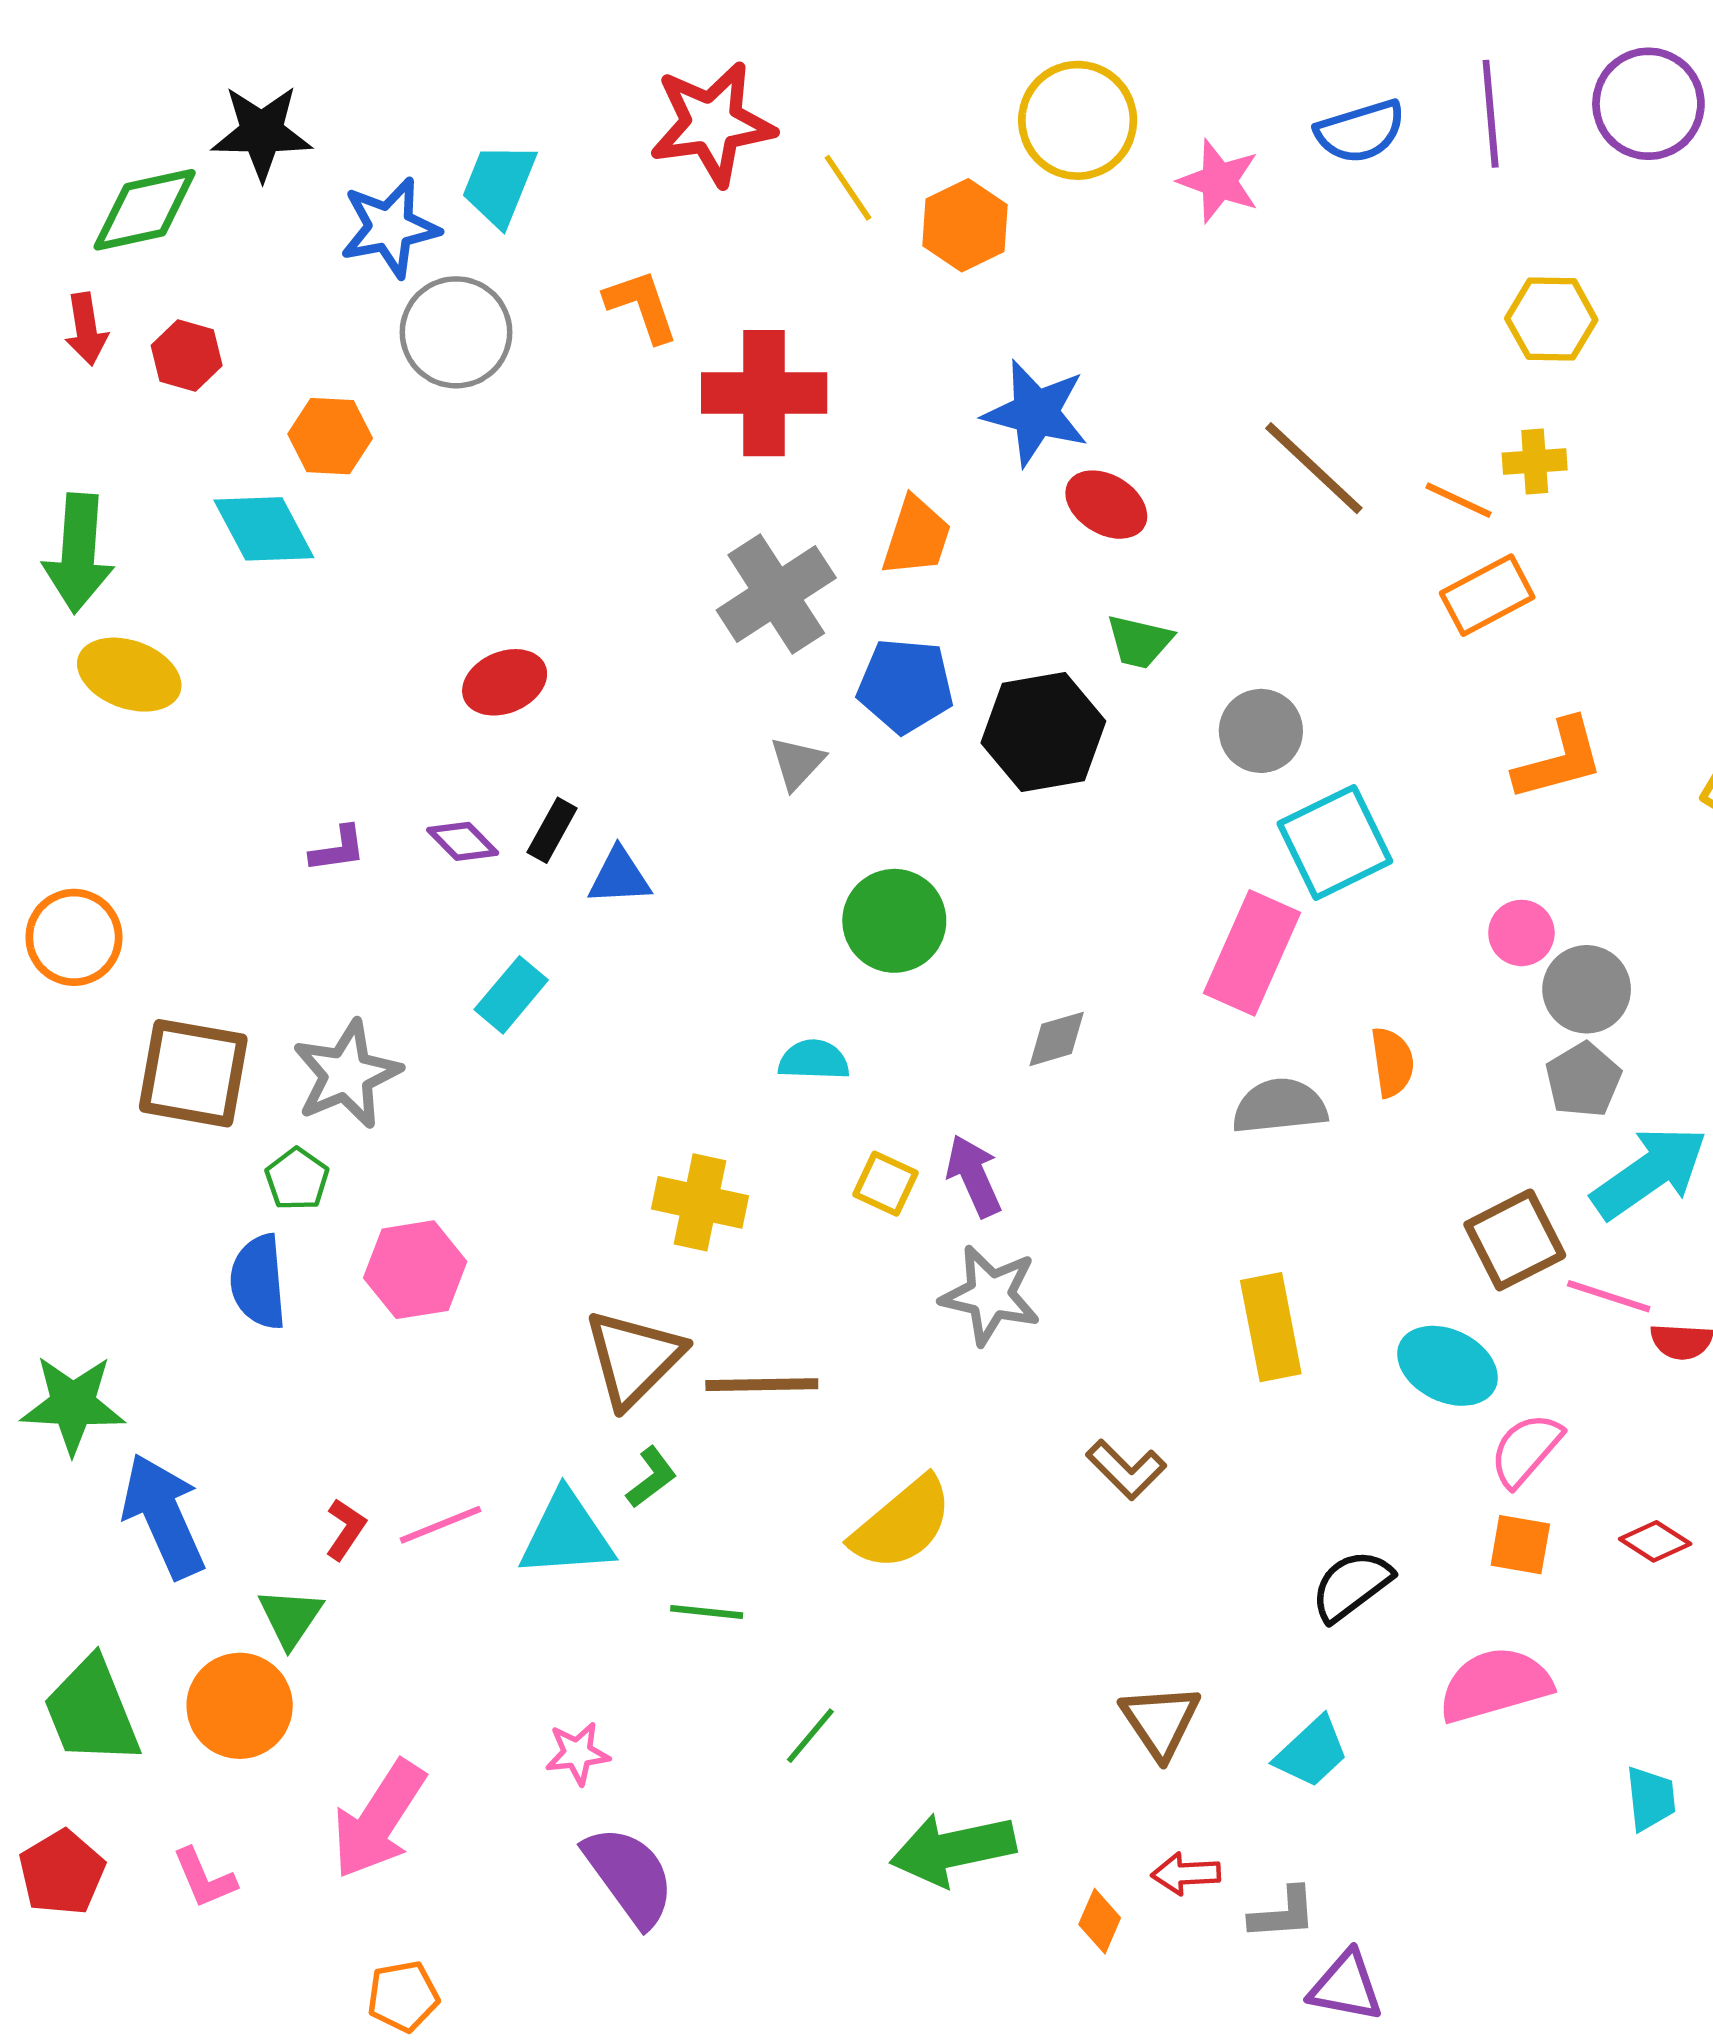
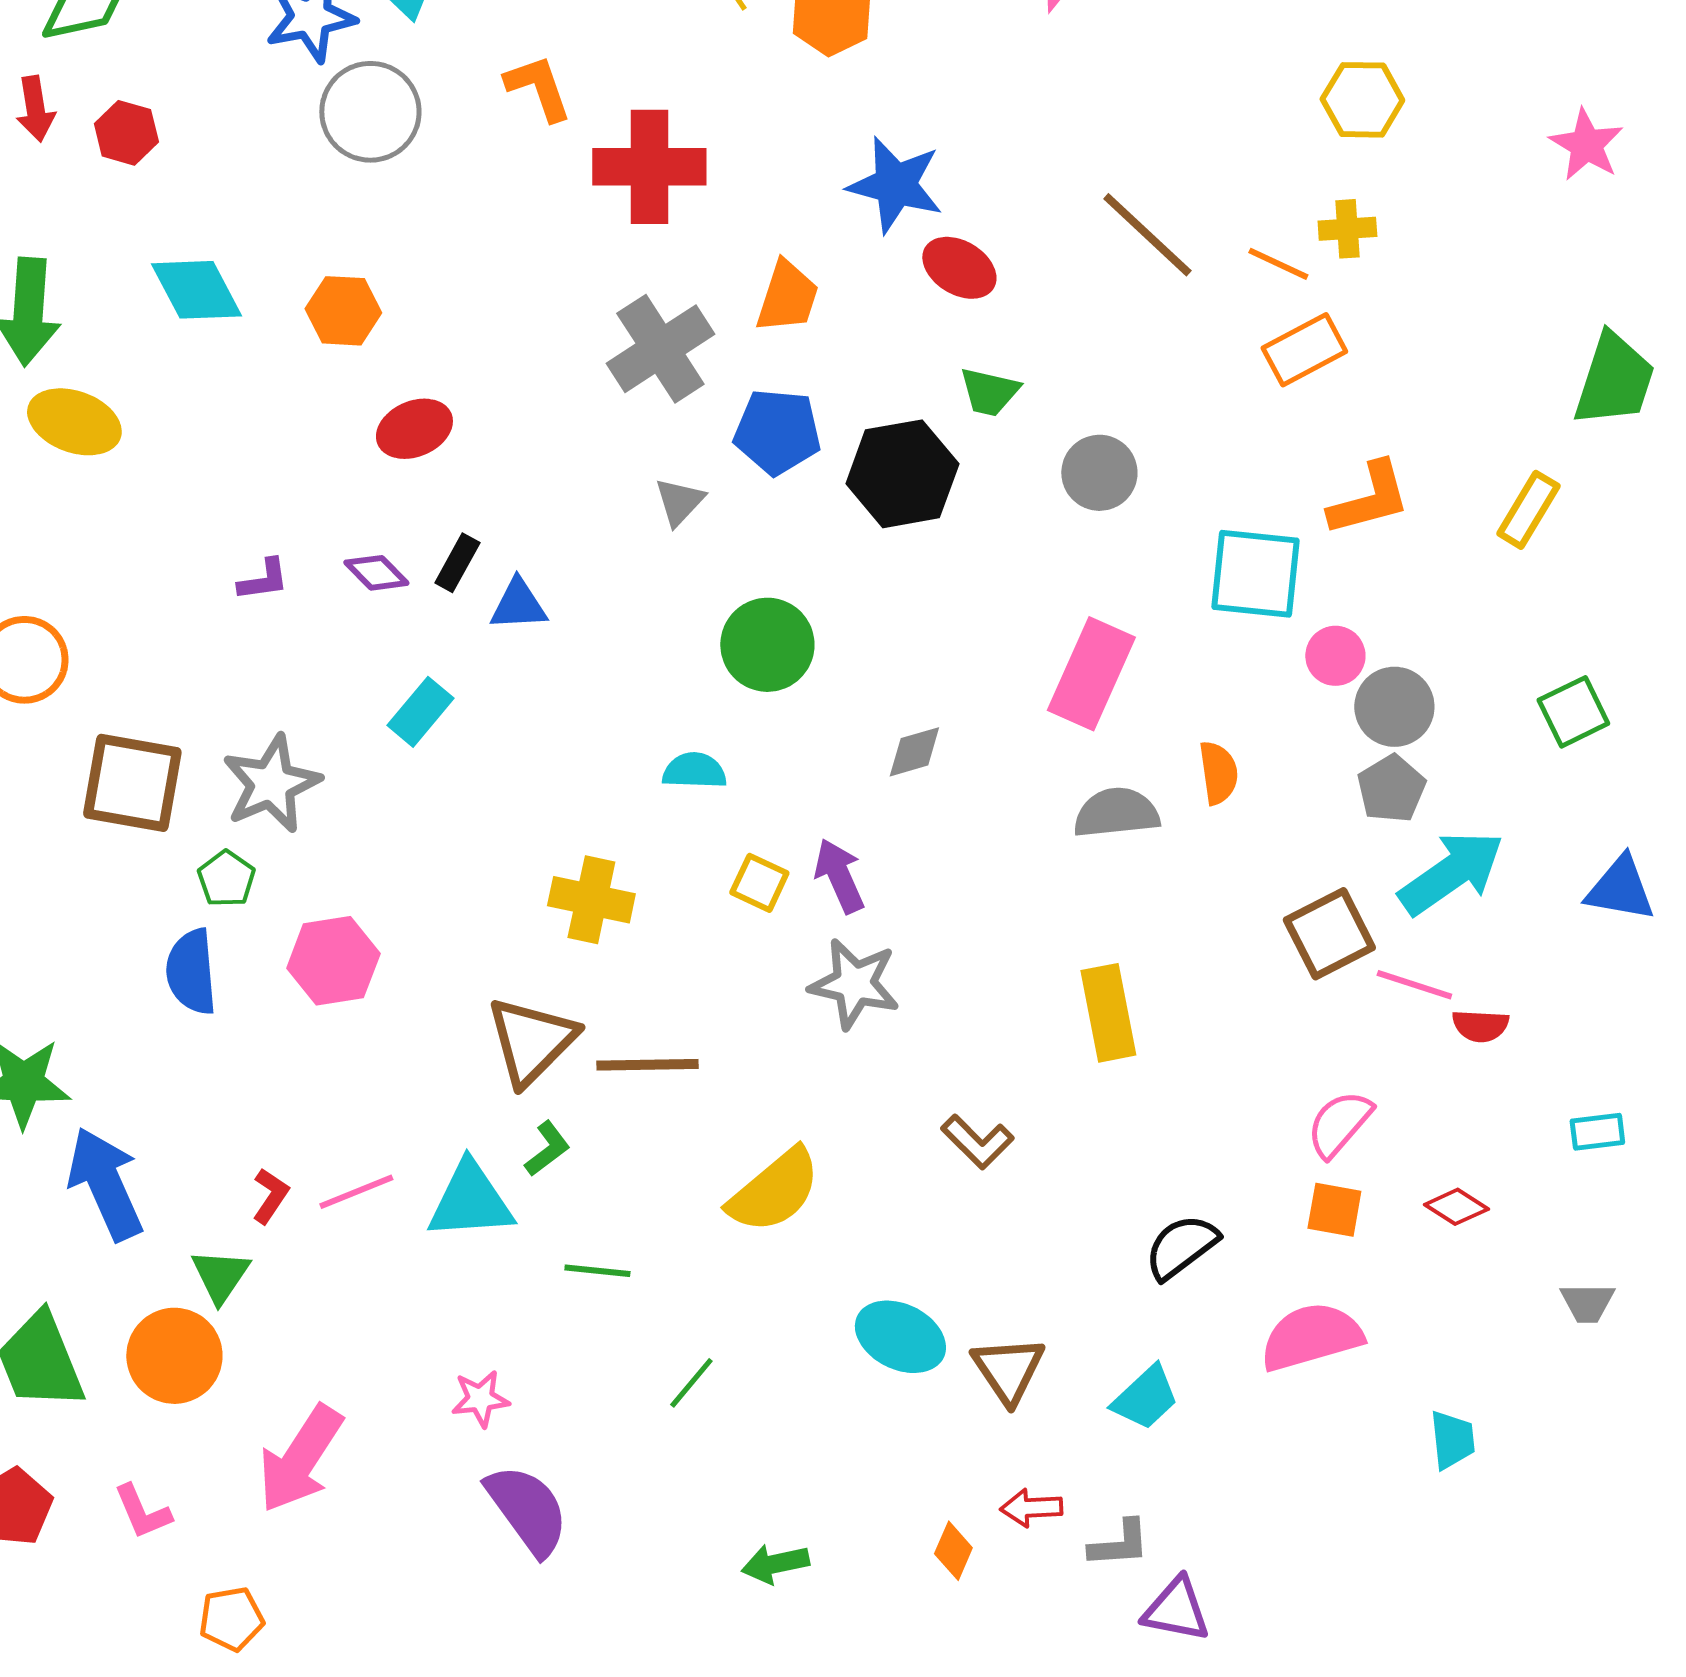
orange hexagon: (330, 436) -> (343, 311), moved
cyan square: (1335, 842) -> (1255, 574), moved, turned 32
cyan ellipse: (1447, 1366) -> (900, 1337), moved
green arrow: (953, 1849) -> (775, 1564), moved, size x0.6
orange pentagon: (403, 1996) -> (231, 1619), moved

